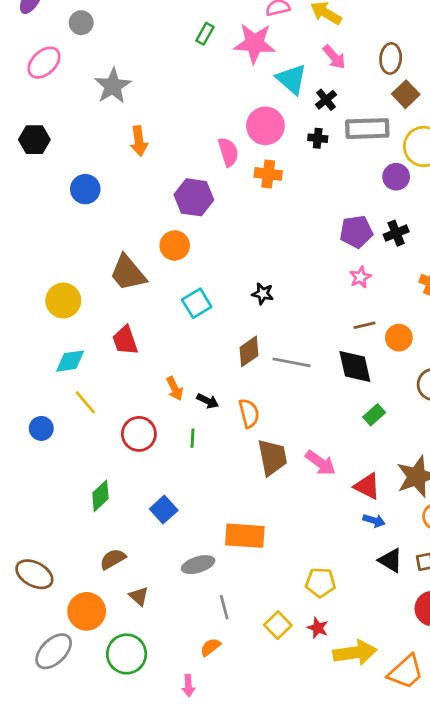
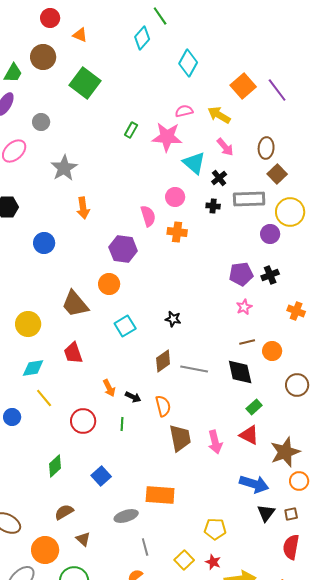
pink circle: (265, 126) -> (175, 197), size x0.7
pink arrow: (320, 463) -> (215, 442), turned 40
red triangle: (367, 486) -> (249, 435), moved
blue arrow: (374, 521) -> (254, 484), size x1.8
black triangle: (391, 560) -> (266, 513), turned 36

